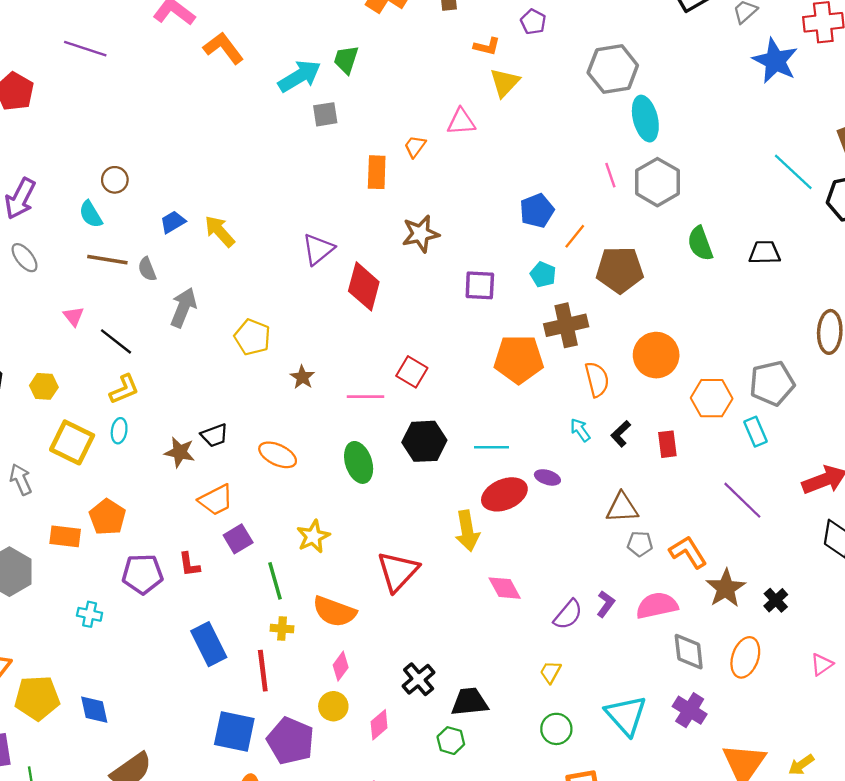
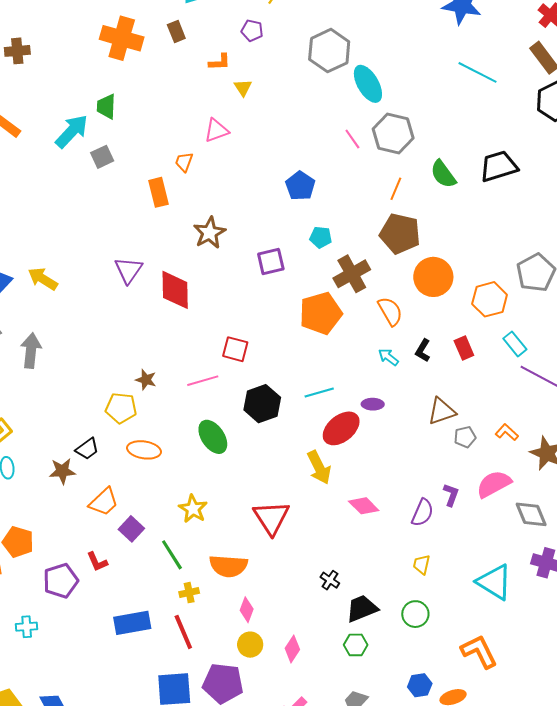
yellow triangle: (505, 83) -> (243, 88), size x0.7
cyan line: (793, 172) -> (478, 72), moved
orange line: (575, 236) -> (396, 189), moved
black trapezoid: (765, 253) -> (499, 166), size x1.4
brown pentagon: (620, 270) -> (400, 234), moved, turned 30
yellow pentagon: (252, 337) -> (121, 408), moved
cyan rectangle: (755, 432) -> (515, 344), moved
orange L-shape: (688, 552) -> (507, 432), size x0.7
blue rectangle: (209, 644) -> (132, 623), turned -57
black cross: (419, 679) -> (330, 580), moved, size x0.7
green circle: (556, 729) -> (415, 614), moved

